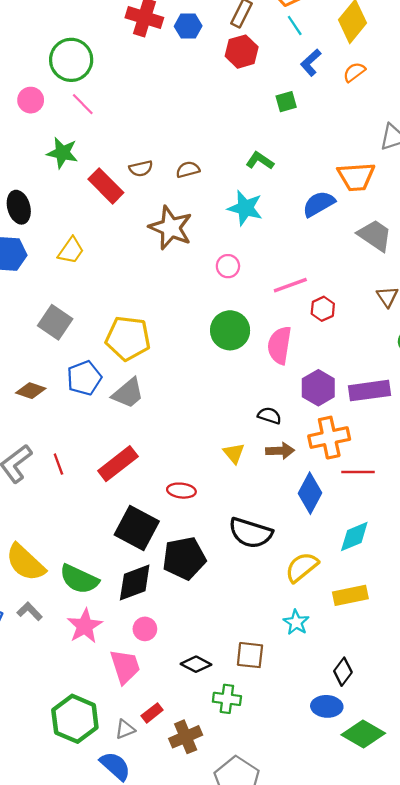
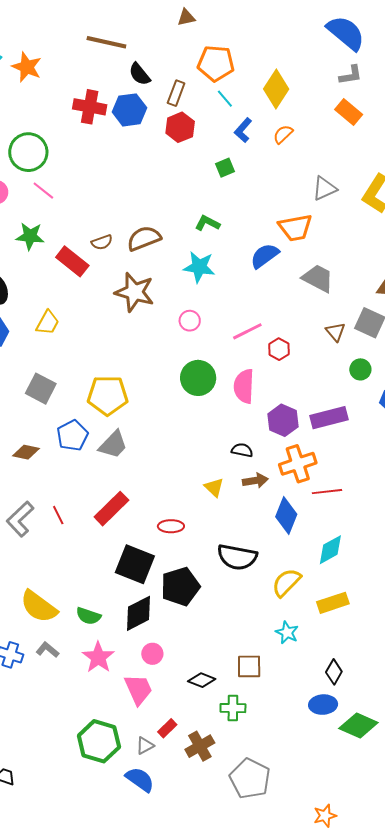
blue hexagon: (188, 26) -> (130, 110), size x1.4
brown semicircle: (188, 170) -> (144, 238), size x1.6
green semicircle: (79, 579) -> (88, 616), size x0.7

